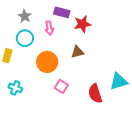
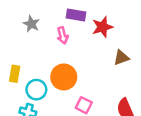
cyan circle: (25, 38) -> (36, 90), moved
brown triangle: (77, 52) -> (121, 58), moved

